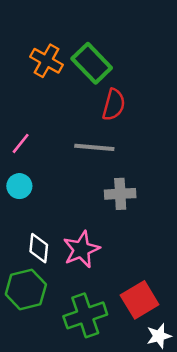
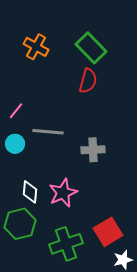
green rectangle: (92, 63) -> (91, 48), moved
gray line: (94, 147) -> (48, 132), moved

